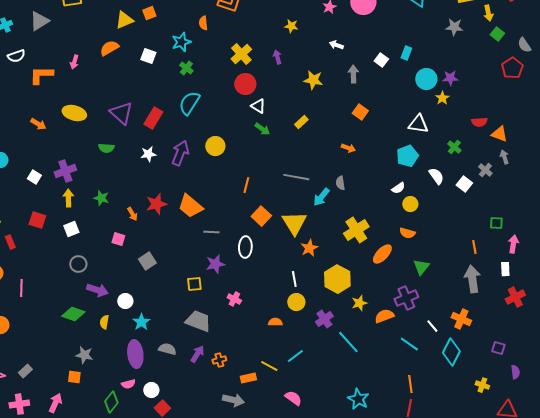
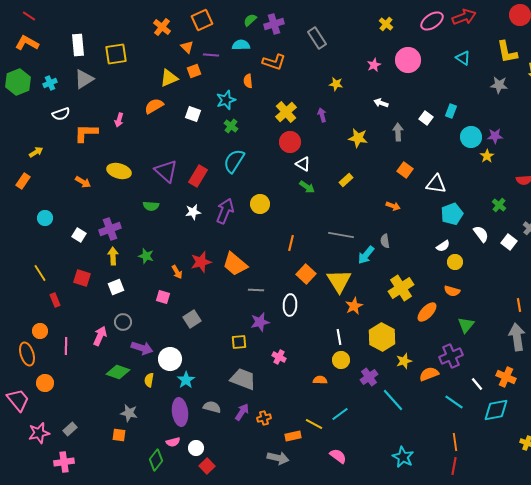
white triangle: (418, 124) -> (436, 184), moved
white circle: (125, 301) -> (170, 359), size x1.5
cyan diamond: (451, 352) -> (496, 410), turned 52
pink arrow: (55, 403) -> (100, 336), moved

